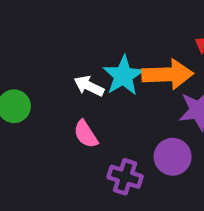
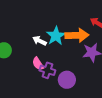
purple circle: (173, 157) -> (67, 80), moved
purple cross: (125, 177) -> (47, 70), moved

